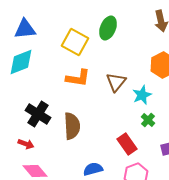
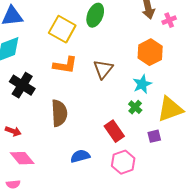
cyan star: (142, 95) -> (142, 84), moved
black cross: (38, 114) -> (22, 85), moved

